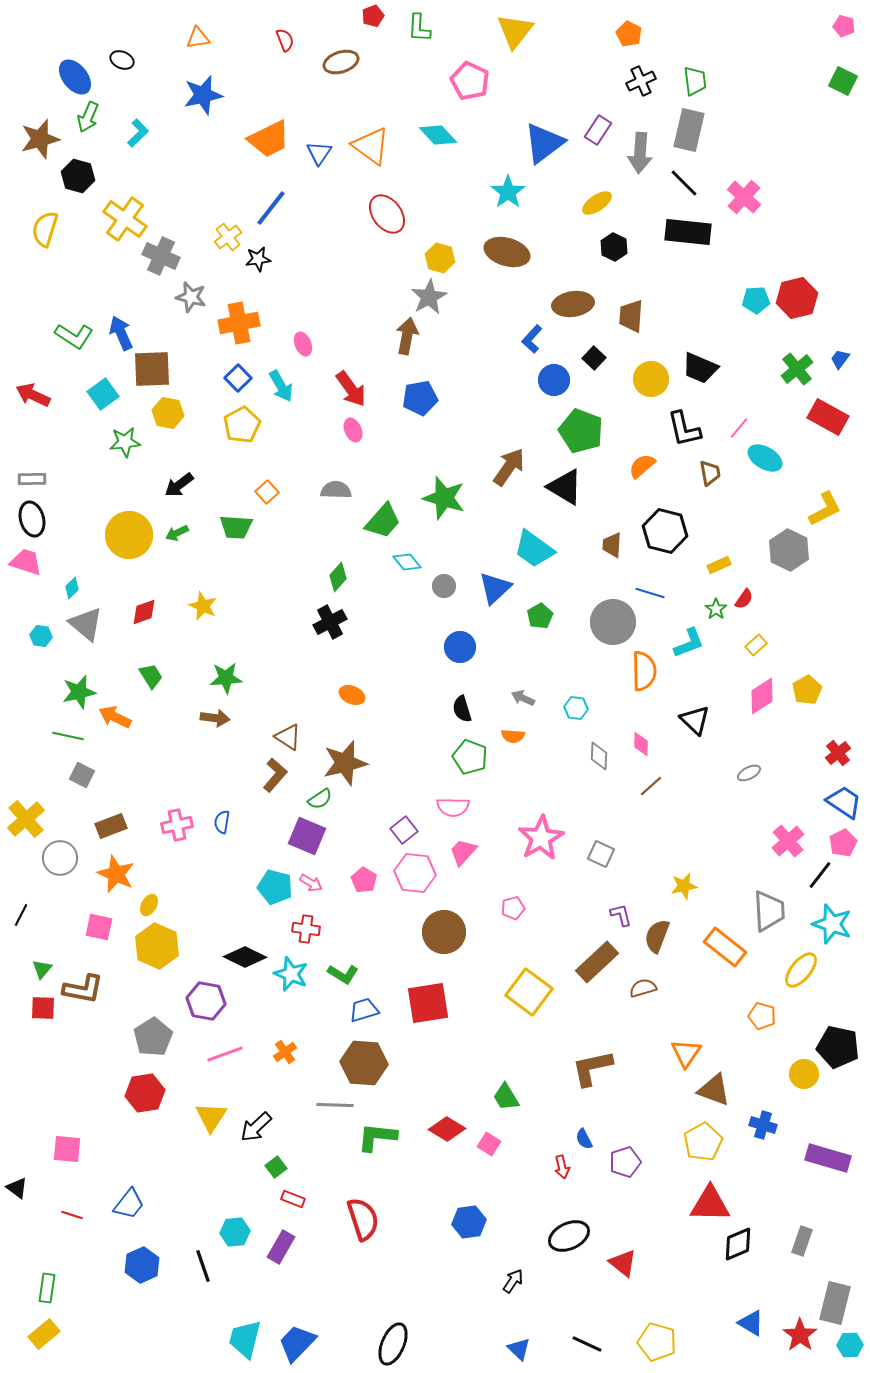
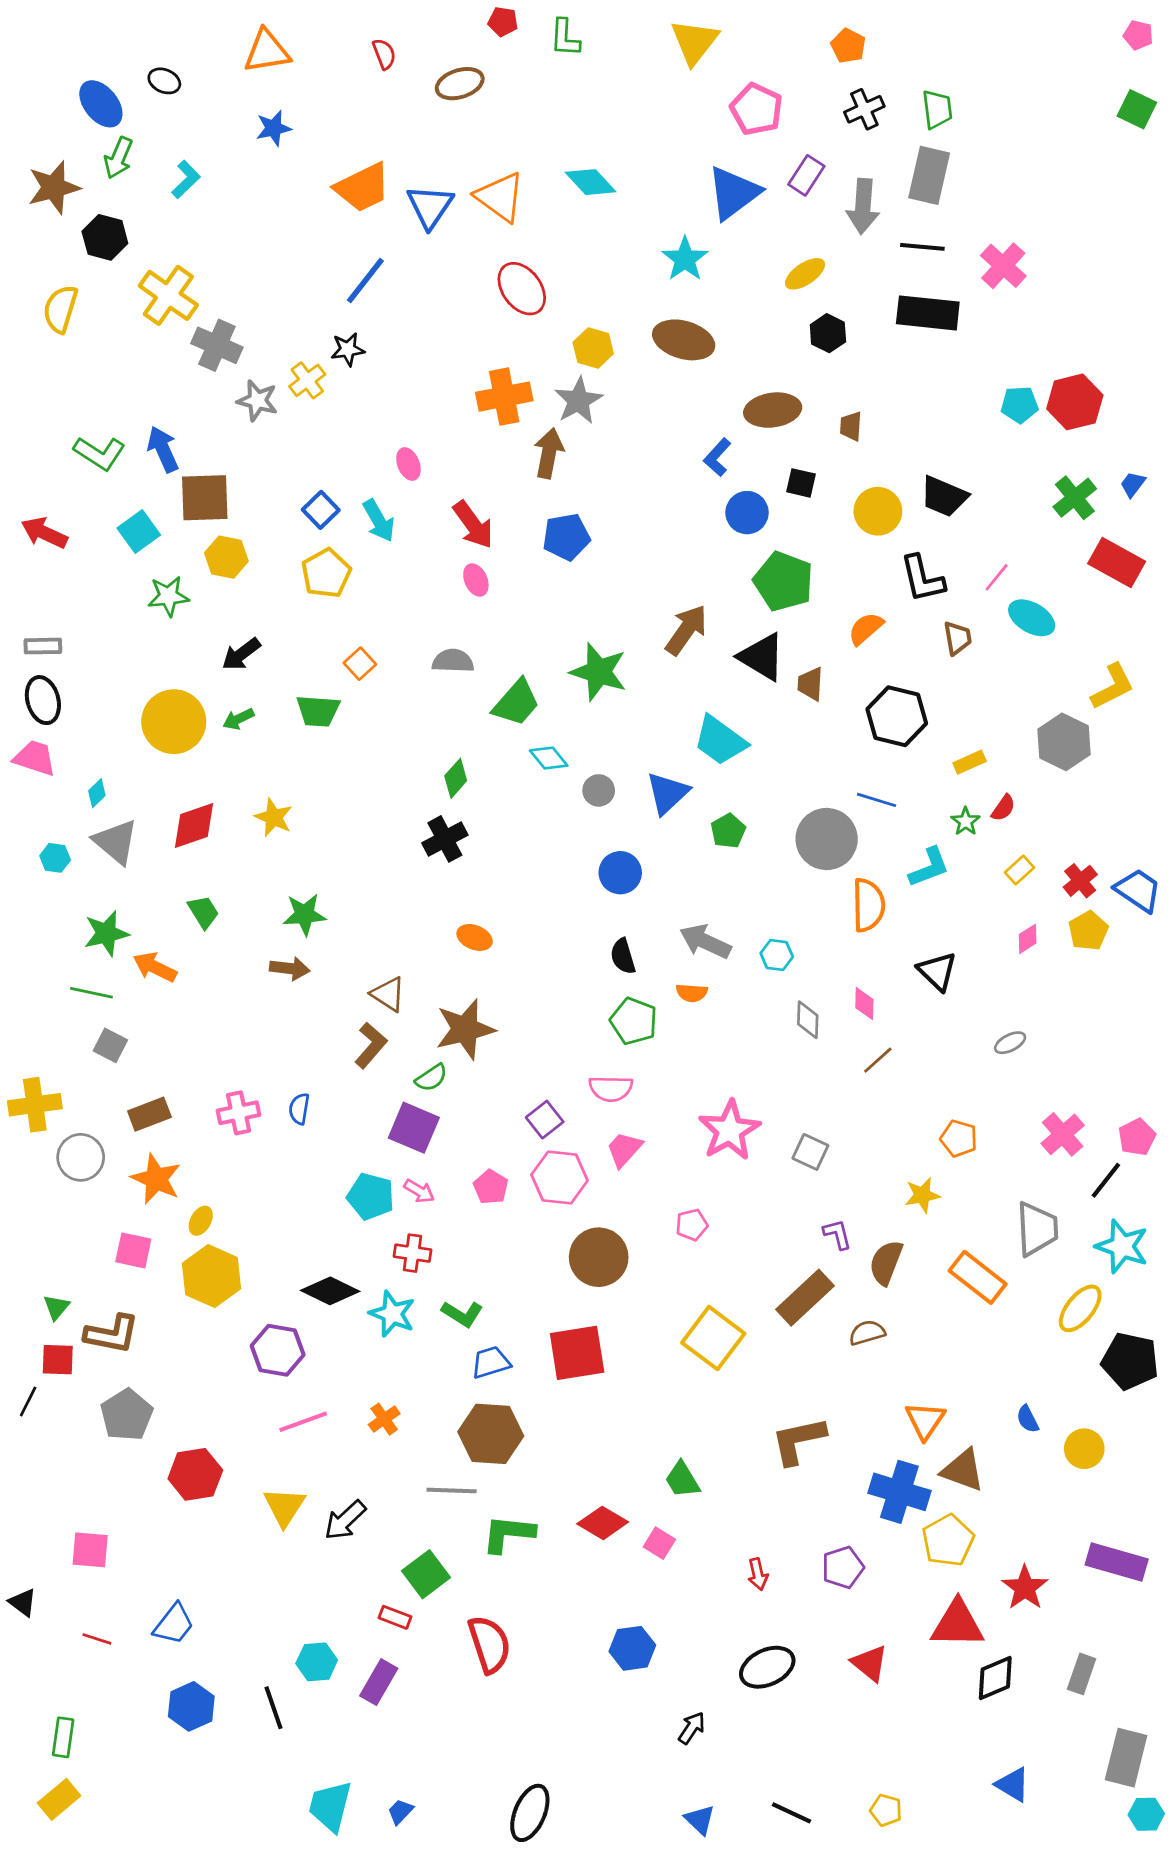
red pentagon: (373, 16) -> (503, 22), turned 30
orange triangle: (198, 38) -> (267, 51), size x1.5
pink pentagon: (470, 81) -> (756, 109), moved
blue star: (203, 95) -> (274, 128), size x0.7
blue triangle: (319, 153) -> (430, 206), size x1.4
black line: (684, 183) -> (922, 247), turned -40
yellow cross: (228, 237) -> (307, 380), moved
brown trapezoid: (631, 316) -> (851, 426), size x0.7
orange cross: (239, 323) -> (504, 397), moved
black square: (594, 358) -> (801, 483), turned -30
brown trapezoid: (612, 545) -> (810, 684), moved
red diamond: (144, 612) -> (194, 826), size x1.4
pink diamond: (762, 696) -> (1028, 939), size x0.6
gray arrow: (523, 698) -> (705, 942), size x1.6
red cross: (838, 753) -> (1080, 881), moved
blue trapezoid: (844, 802) -> (1138, 890), moved
yellow cross: (26, 819) -> (35, 1105), turned 33
black line: (21, 915) -> (28, 1401), moved
orange pentagon: (762, 1016) -> (959, 1138), moved
gray pentagon: (153, 1037) -> (127, 1415), moved
black pentagon: (838, 1047) -> (1130, 1361), moved
blue cross: (763, 1125) -> (899, 1492), moved, size x1.6
blue semicircle: (584, 1139) -> (1028, 1419), moved
green square: (276, 1167) -> (426, 1574), moved, size x1.6
red triangle: (623, 1263) -> (870, 1663), moved
red star: (800, 1335) -> (1025, 1588), moved
yellow pentagon: (657, 1342) -> (886, 1810), size x0.6
blue trapezoid: (297, 1343) -> (400, 1812), size x0.5

